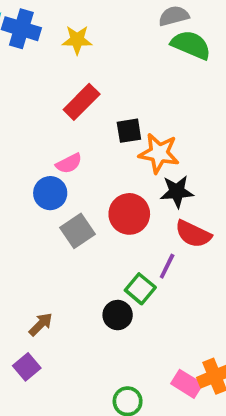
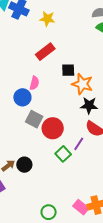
pink semicircle: (69, 163) -> (34, 83), turned -56
red circle: (129, 214) -> (53, 128), moved
gray square: (78, 231) -> (34, 119), turned -36
black circle: (118, 315) -> (24, 165), moved

